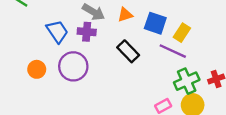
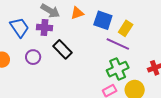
black rectangle: (128, 51) -> (62, 49), moved
purple circle: (73, 66) -> (33, 57), size x0.6
green cross: (187, 81) -> (118, 69), moved

